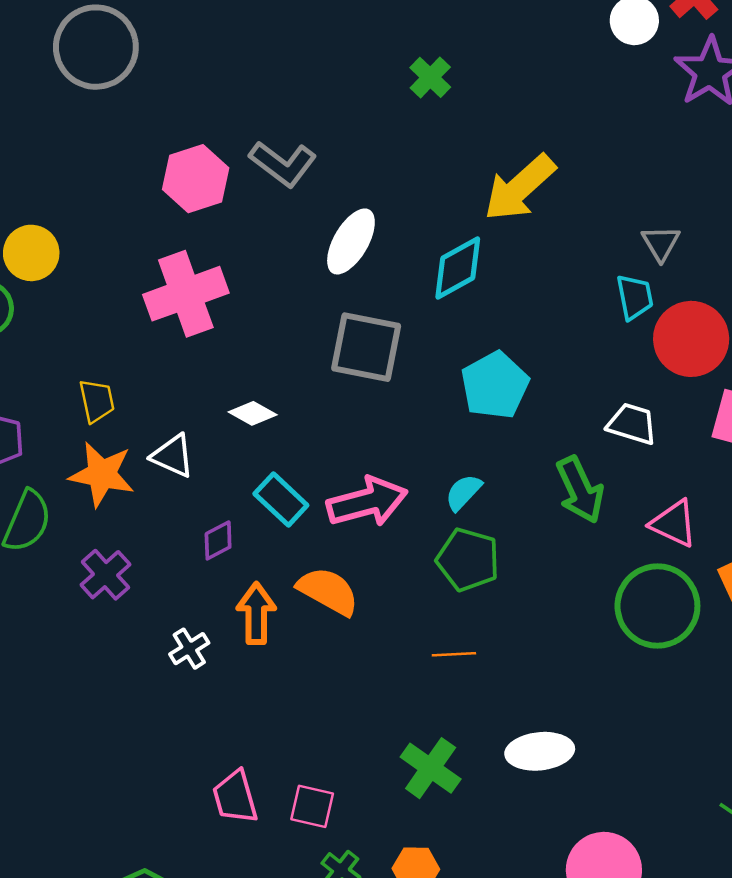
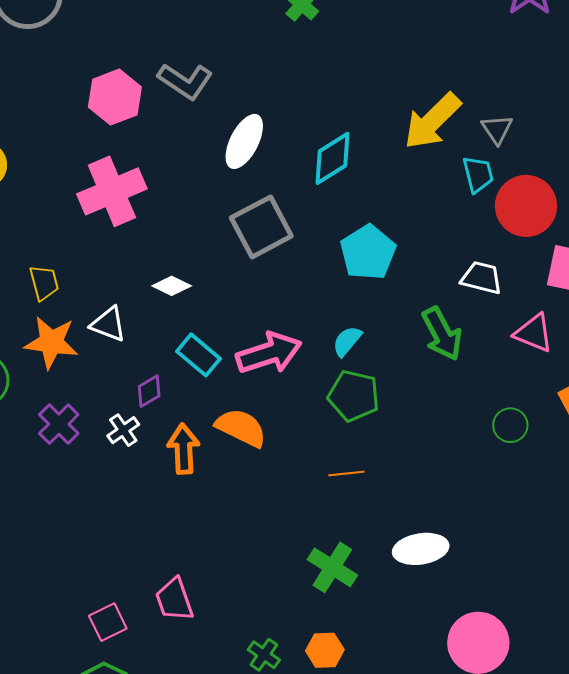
yellow arrow: (520, 188) -> (432, 121), moved
gray square: (366, 347) -> (261, 227), turned -36
pink triangle: (674, 523) -> (534, 333), moved
green circle: (657, 606) -> (510, 425), size x0.5
white cross: (189, 649) -> (123, 430), moved
pink square: (312, 806) -> (108, 622), moved, turned -36

